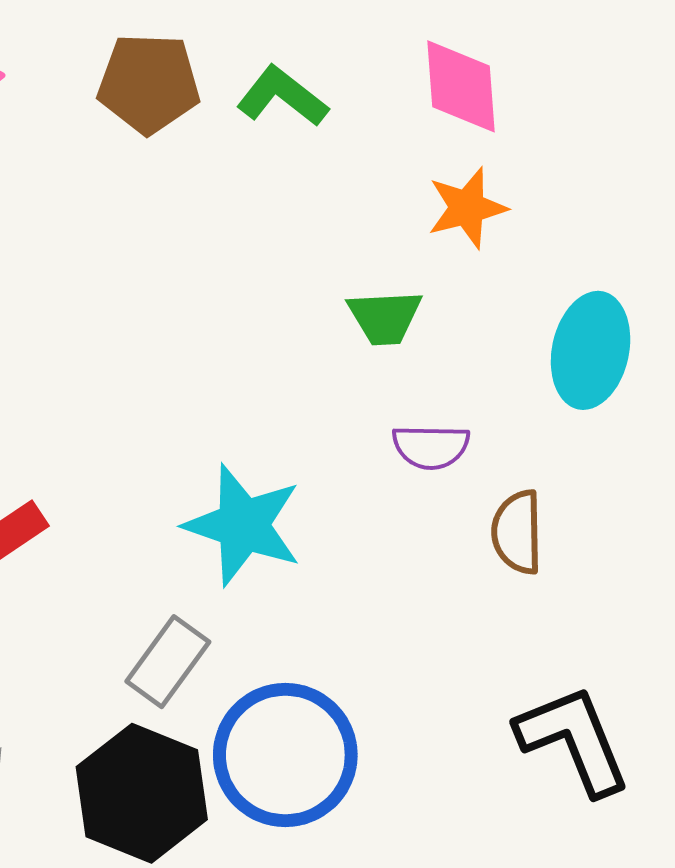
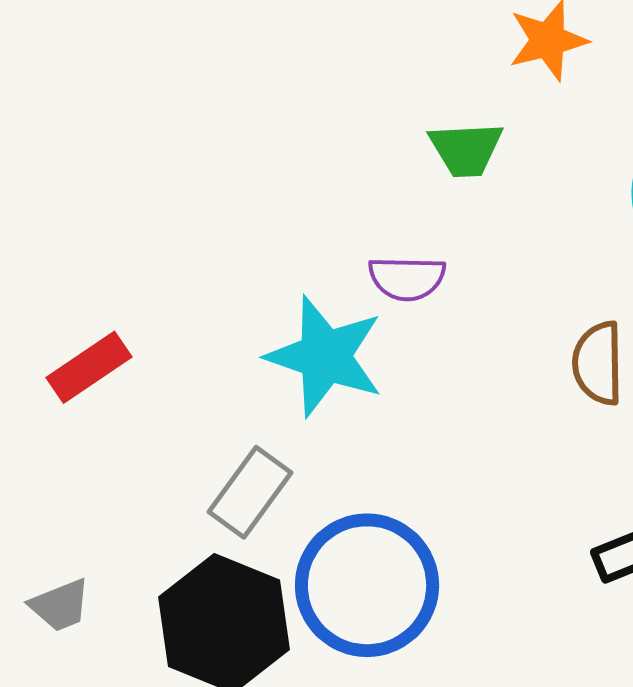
purple semicircle: (431, 447) -> (407, 278), moved

